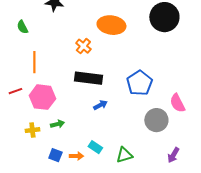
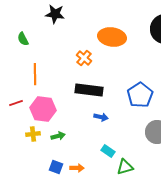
blue arrow: (100, 105) -> (101, 117), turned 40
yellow cross: (32, 130) -> (33, 134), moved
cyan rectangle: (95, 147) -> (108, 151), moved

